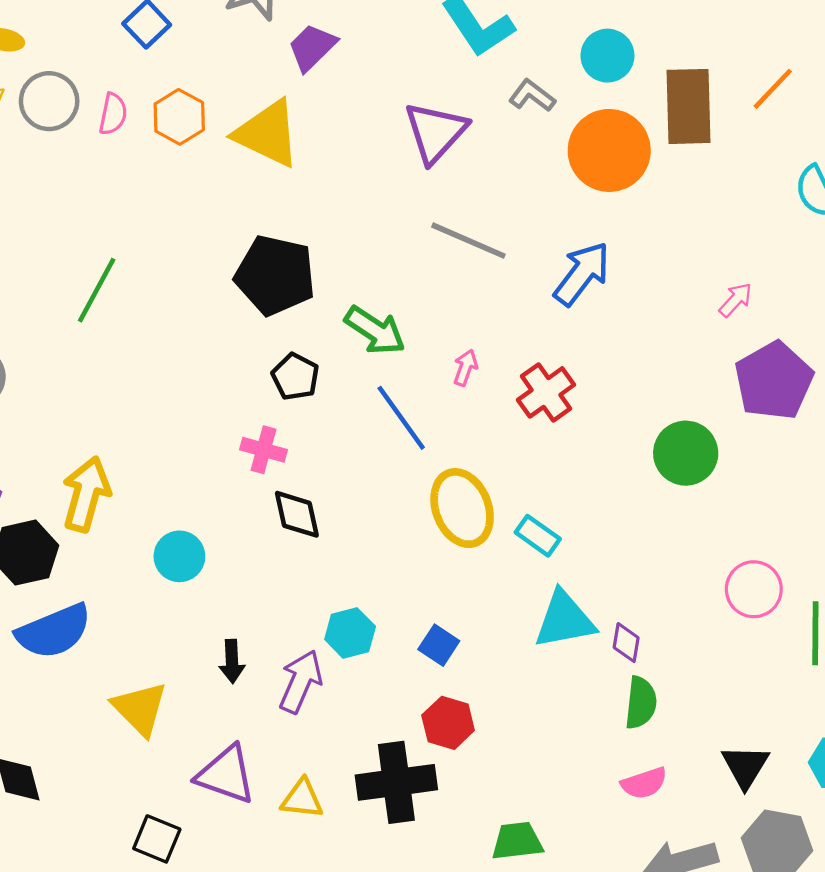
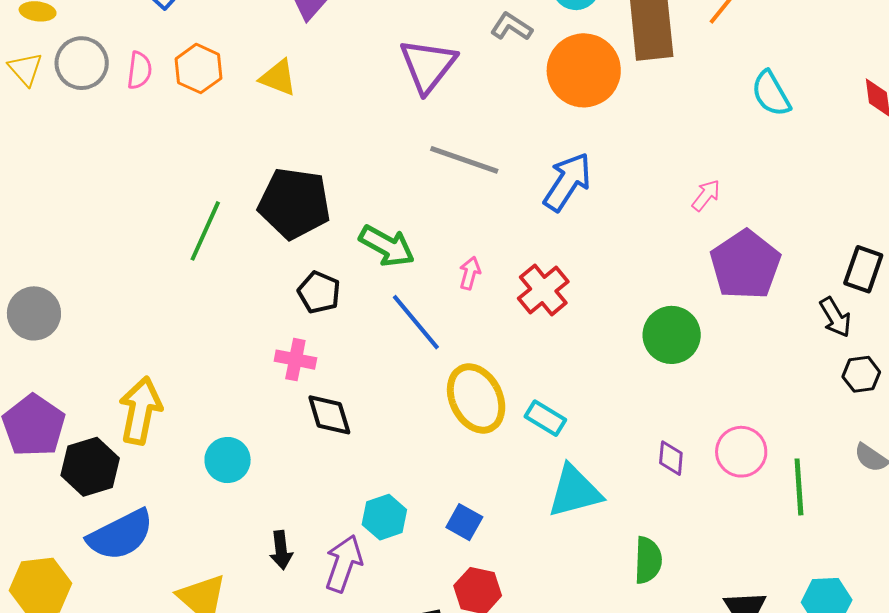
yellow triangle: (267, 134) -> (278, 78), size x0.6
green line: (97, 290) -> (205, 231), moved
purple diamond: (626, 643) -> (671, 458), moved

